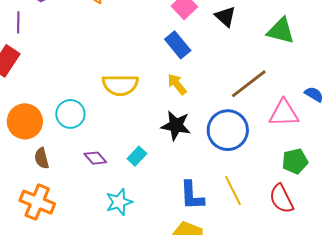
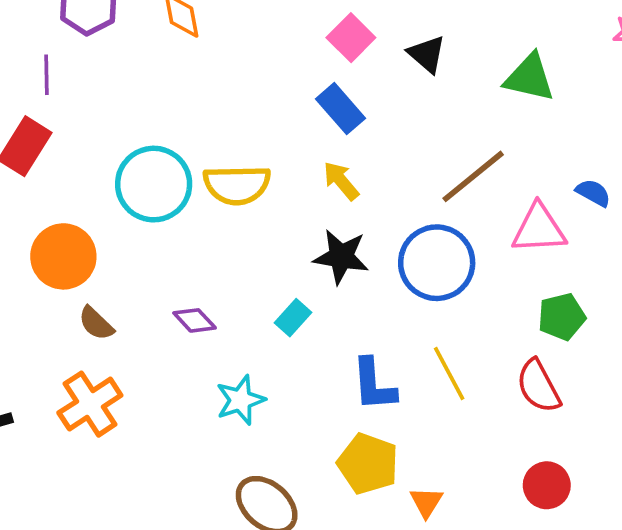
cyan circle: (70, 114) -> (154, 184), moved, size x1.4
cyan rectangle: (137, 156) -> (293, 318), moved
brown semicircle: (42, 158) -> (96, 323), turned -30
orange cross: (37, 202) -> (90, 404), turned 36

